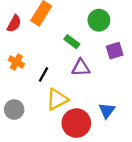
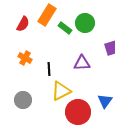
green circle: (99, 20) -> (85, 23), moved
green rectangle: (72, 42) -> (65, 28), moved
black line: (44, 74) -> (49, 69), turned -32

